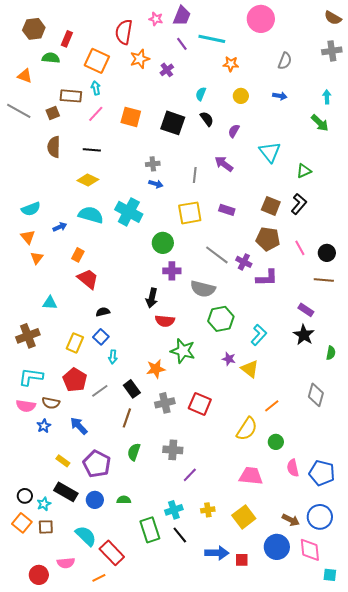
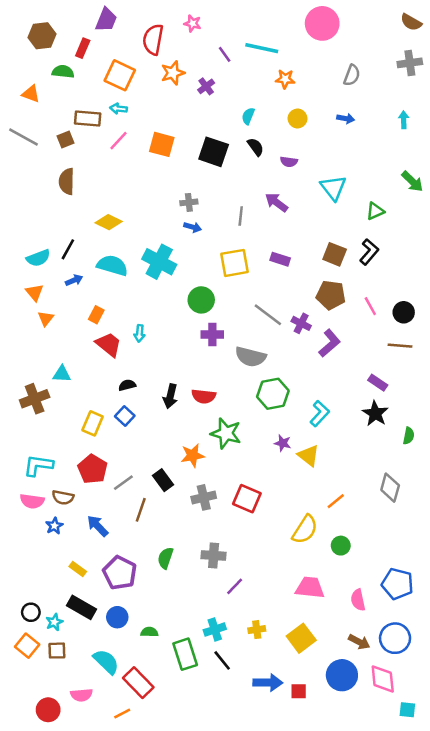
purple trapezoid: (182, 16) -> (106, 20), moved
cyan arrow: (96, 88) -> (119, 109), turned -72
green arrow: (320, 123) -> (412, 181), moved
purple semicircle: (234, 131) -> (289, 162), turned -112
black line: (92, 150) -> (68, 249), moved, turned -66
purple L-shape: (267, 278) -> (330, 343), turned -40
black arrow: (152, 298) -> (170, 396), moved
brown cross: (28, 336) -> (35, 399), moved
cyan arrow: (113, 357) -> (139, 333), moved
brown line: (127, 418) -> (141, 510), moved
pink semicircle: (293, 468) -> (358, 600), moved
green semicircle: (124, 500) -> (149, 632), moved

